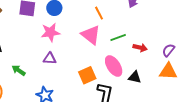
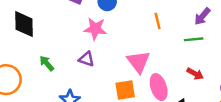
pink triangle: (91, 35) -> (138, 62), moved
green line: (118, 38) -> (194, 39), moved

